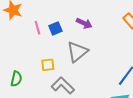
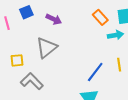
blue square: (55, 28) -> (26, 12), moved

